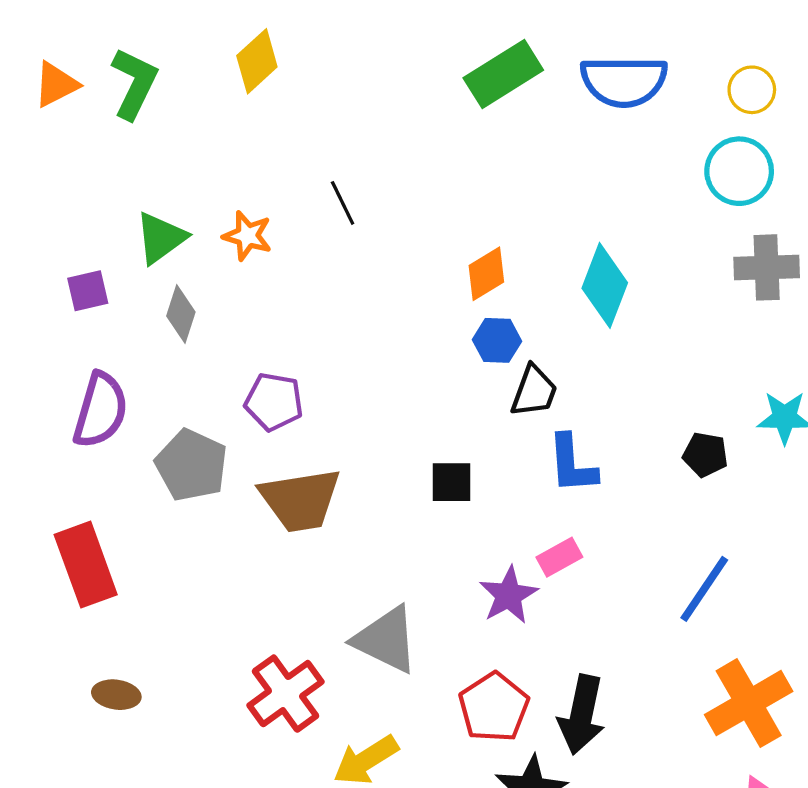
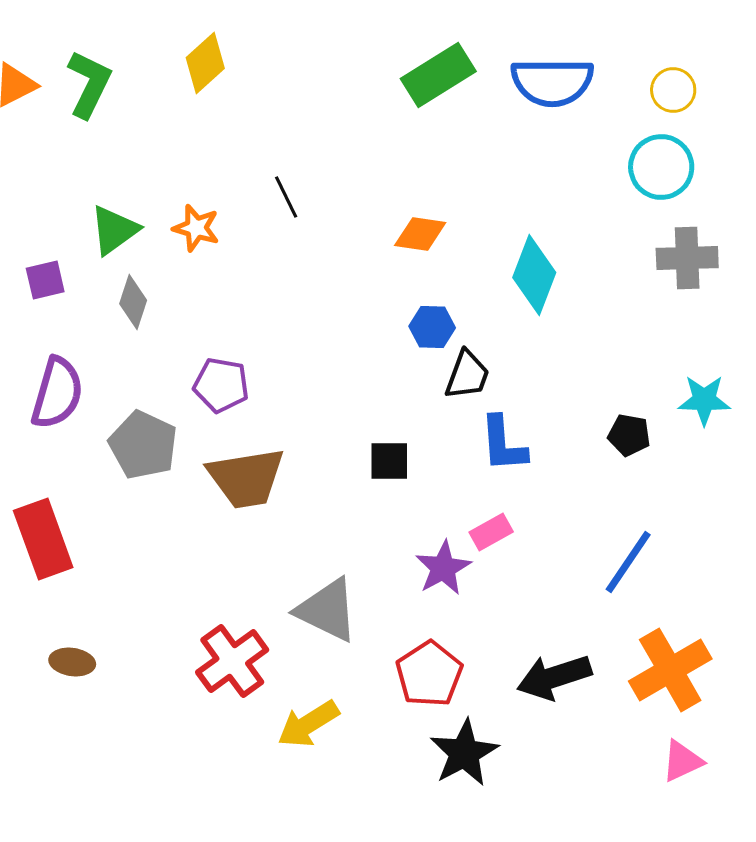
orange diamond: (486, 274) -> (420, 234), moved, turned 40
black arrow: (582, 715) -> (554, 677), moved, turned 60

